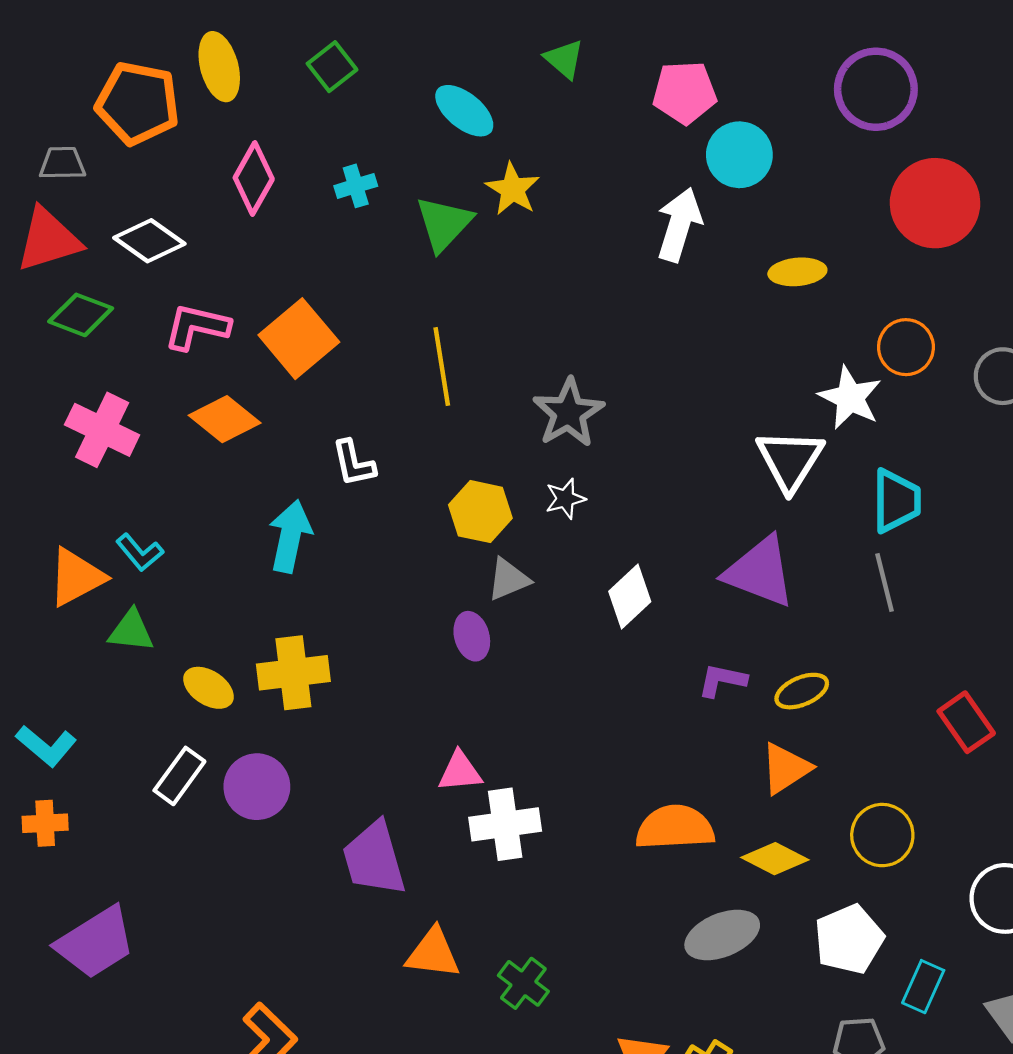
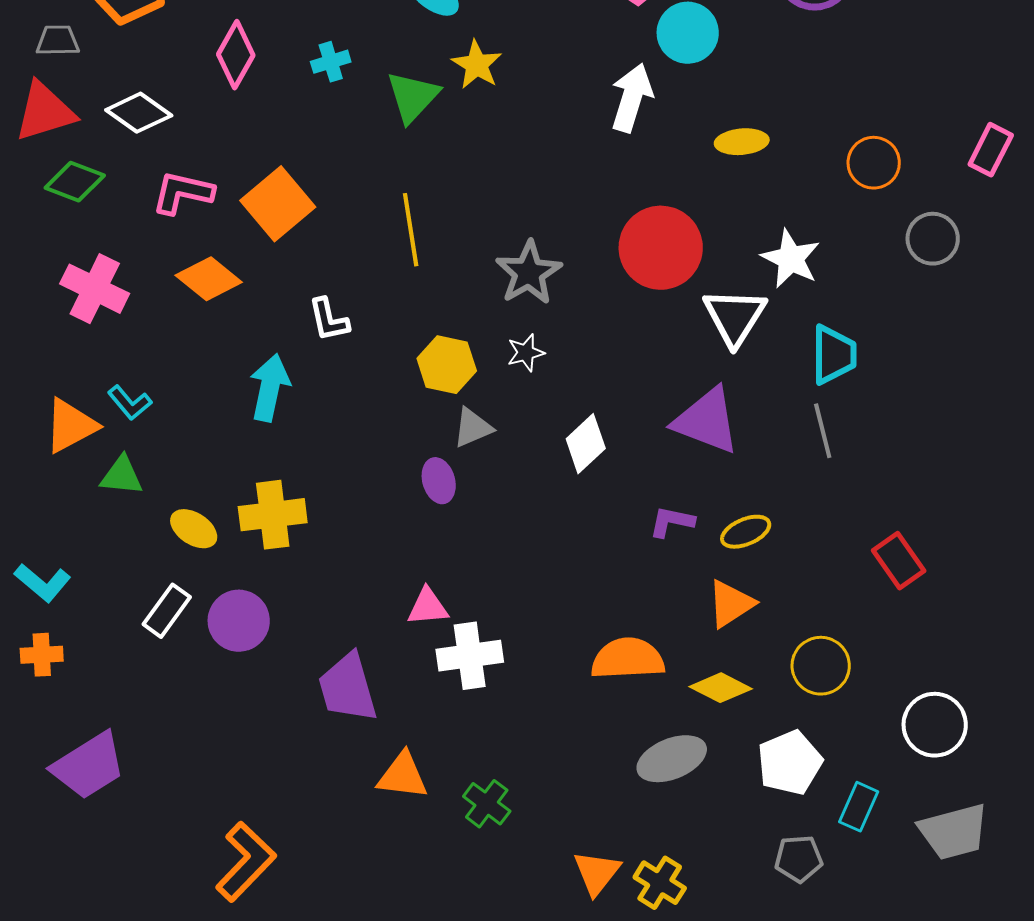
red circle: (935, 203) -> (661, 248), moved
orange circle: (906, 347) -> (874, 163), moved

